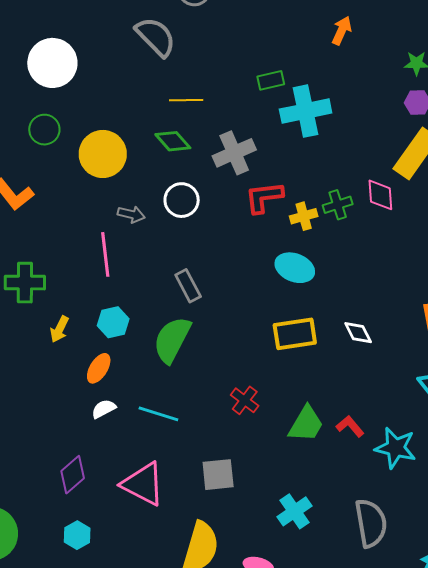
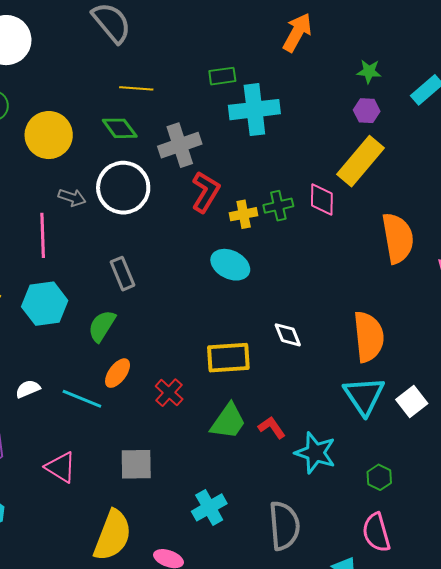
orange arrow: (342, 31) -> (297, 32), size x1.4
red L-shape: (264, 197) -> (206, 192), turned 123
white circle: (182, 200) -> (123, 188), size x1.5
cyan hexagon: (113, 322) -> (45, 304), size x1.4
yellow rectangle: (295, 334) -> (228, 358), moved
green semicircle: (172, 340) -> (102, 326), size x0.7
orange ellipse: (99, 368) -> (118, 373), moved
pink triangle: (143, 484) -> (61, 467), size x0.7

